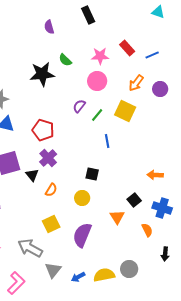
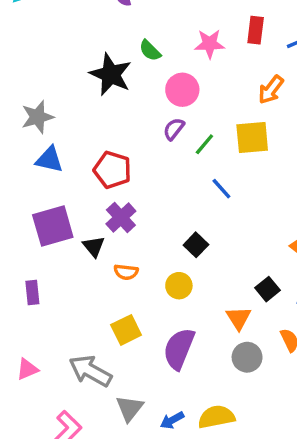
red rectangle: (127, 48) -> (256, 30), turned 49
black star: (42, 74) -> (111, 74), turned 30
pink circle: (97, 81) -> (182, 90), moved
yellow square: (125, 111) -> (252, 137), turned -30
blue line: (107, 141) -> (221, 189), turned -32
black square: (92, 174) -> (196, 245), turned 32
orange semicircle: (51, 190) -> (126, 272), turned 64
gray circle: (129, 269) -> (247, 357), moved

